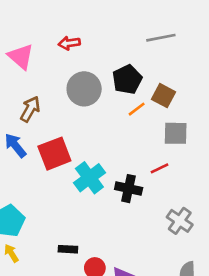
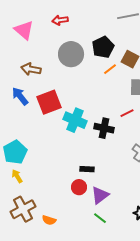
brown arrow: (30, 109) -> (31, 69), turned -108
cyan cross: (89, 178) -> (75, 120), turned -30
black rectangle: (68, 249) -> (87, 169), moved

